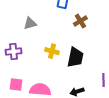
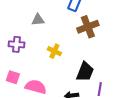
brown cross: (80, 21) -> (88, 27), size x1.5
black trapezoid: (75, 57) -> (85, 72), moved

